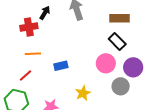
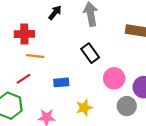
red cross: (29, 27) -> (24, 34), moved
black rectangle: (117, 41) -> (90, 53), moved
blue rectangle: (61, 66) -> (61, 82), moved

